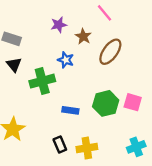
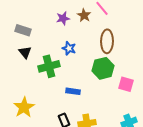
brown star: (83, 36) -> (84, 15), moved
brown ellipse: (110, 52) -> (107, 41), turned -35
green hexagon: (106, 103) -> (103, 68), moved

